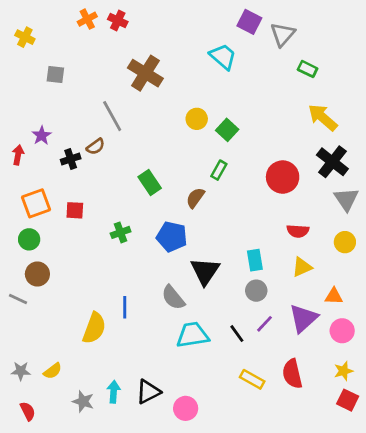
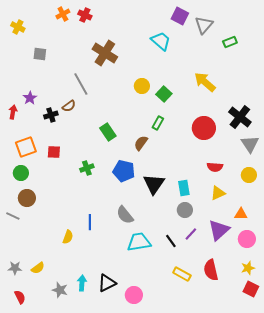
green rectangle: (308, 69) -> (230, 42), moved, turned -48
yellow arrow: (323, 117) -> (205, 82), moved
black triangle: (205, 271) -> (154, 184), moved
yellow semicircle: (94, 328) -> (68, 237), size x0.6

